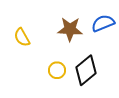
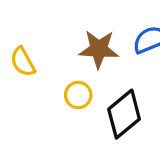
yellow circle: (57, 70) -> (78, 95), moved

